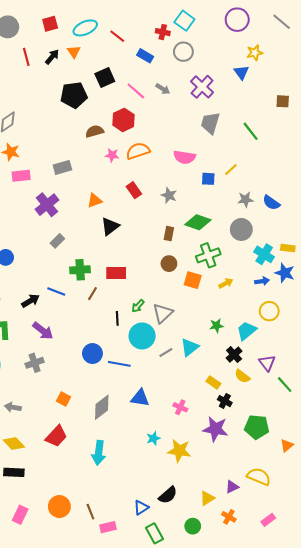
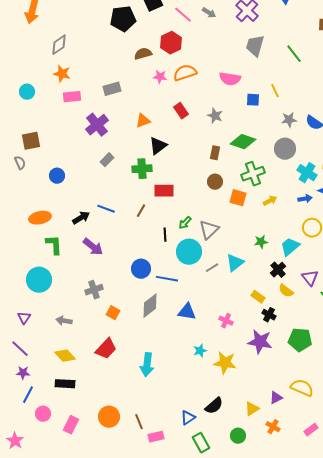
yellow line: (231, 170) -> (275, 91), turned -72
green cross: (80, 270) -> (142, 169), moved
gray cross: (35, 363) -> (94, 290), moved
gray diamond: (102, 407) -> (150, 306), moved

